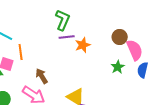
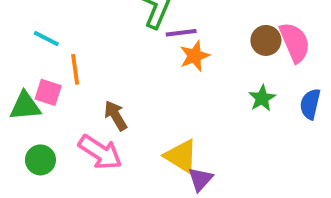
purple line: (67, 37) -> (181, 33), moved
pink semicircle: (135, 50) -> (295, 42), moved

